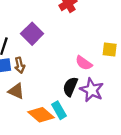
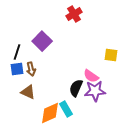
pink semicircle: (84, 63) -> (91, 76), moved
purple star: (92, 90) -> (95, 91), turned -30
orange diamond: (41, 115) -> (50, 113), turned -65

